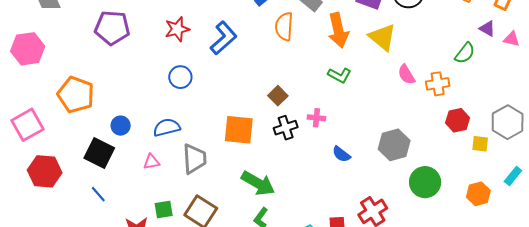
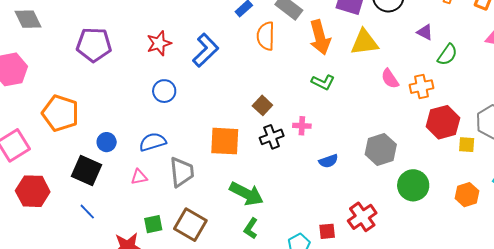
purple triangle: (487, 29) -> (425, 32), moved
yellow triangle: (382, 37) -> (364, 42), turned -44
red hexagon: (458, 120) -> (443, 122), size x1.4
blue semicircle: (341, 154) -> (328, 161), turned -54

